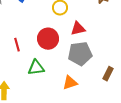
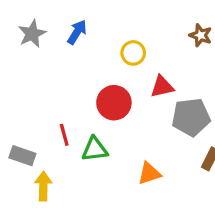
red line: (17, 45) -> (64, 135), moved
gray pentagon: (80, 54) -> (191, 117), moved

